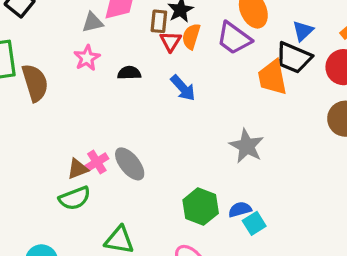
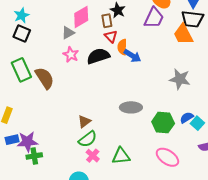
orange semicircle: (191, 36) -> (122, 47), moved
purple trapezoid: (234, 38) -> (154, 18), turned -85
red triangle: (171, 41) -> (111, 36), moved
black semicircle: (129, 73) -> (98, 56), size x1.6
pink cross: (97, 162) -> (93, 156), moved
gray ellipse: (130, 164) -> (131, 107), moved, turned -35

